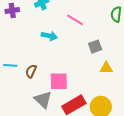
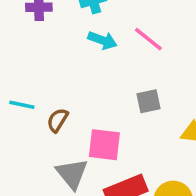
cyan arrow: (49, 36) -> (103, 40), moved
gray square: (95, 47) -> (148, 101), moved

